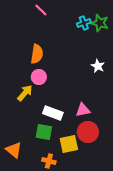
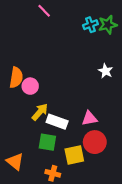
green star: (100, 23) -> (108, 25), turned -30
orange semicircle: (37, 54) -> (16, 77), moved
pink circle: (39, 77) -> (30, 86), moved
yellow arrow: (25, 93) -> (40, 112), moved

